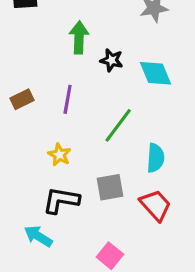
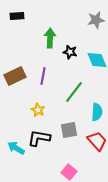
brown rectangle: (22, 99) -> (15, 76), size x1.5
cyan arrow: (38, 236) -> (16, 148), moved

